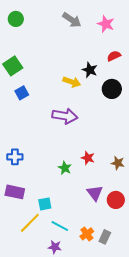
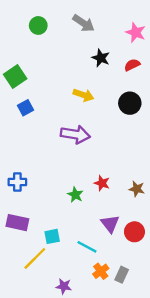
green circle: (16, 19) -> (38, 25), moved
pink star: (106, 24) -> (136, 32), moved
black star: (90, 70) -> (101, 58), moved
cyan line: (60, 226) -> (87, 247), moved

